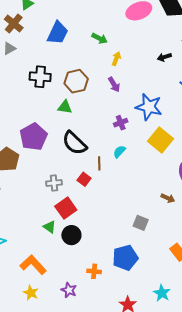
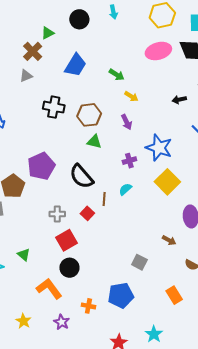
yellow arrow: (116, 59) -> (131, 96), turned 96
green triangle: (65, 107) -> (94, 142), moved
green triangle: (50, 227) -> (24, 255), moved
orange L-shape: (33, 265) -> (49, 289), moved

